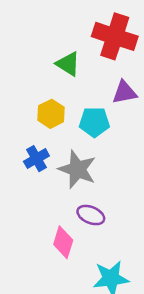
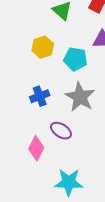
blue cross: (36, 159) -> (40, 96), moved
gray star: (77, 169) -> (80, 97), moved

